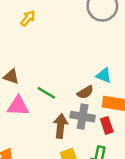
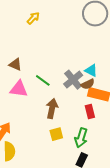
brown semicircle: (85, 92) -> (88, 84), moved
gray cross: (83, 117) -> (73, 80), moved, turned 36

